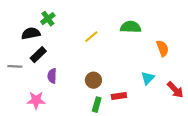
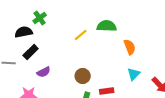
green semicircle: (131, 27) -> (107, 26), moved
orange semicircle: (163, 48) -> (130, 47), moved
purple semicircle: (52, 76) -> (44, 72), turned -120

